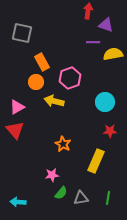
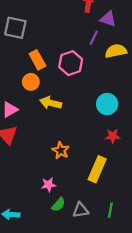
purple line: (93, 42) -> (94, 38), turned -64
pink hexagon: (70, 78) -> (71, 63), moved

